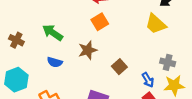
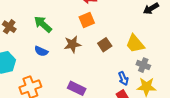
yellow trapezoid: (156, 24) -> (135, 44), moved
brown square: (119, 67) -> (105, 45), moved

